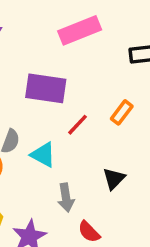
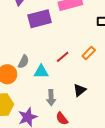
purple rectangle: (46, 88) -> (40, 19), moved, turned -30
cyan triangle: (43, 155) -> (41, 72), turned -35

